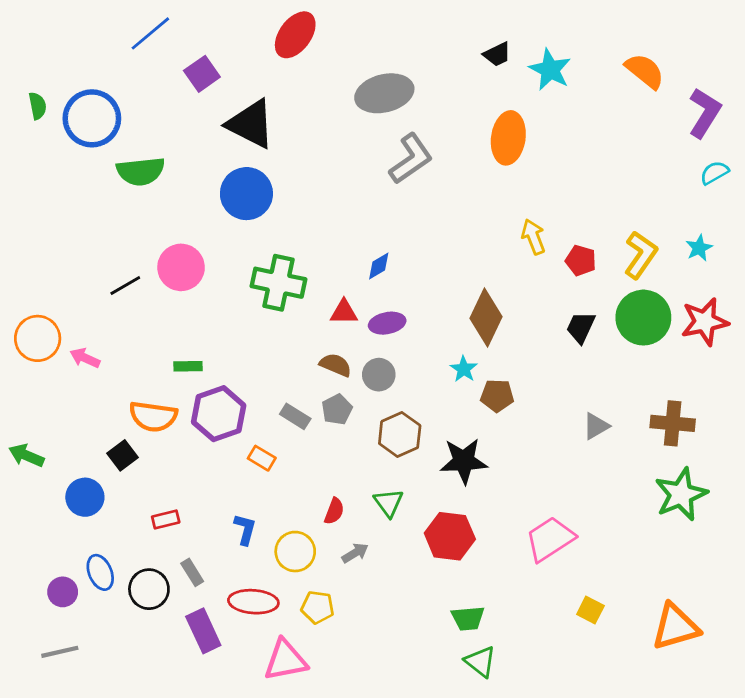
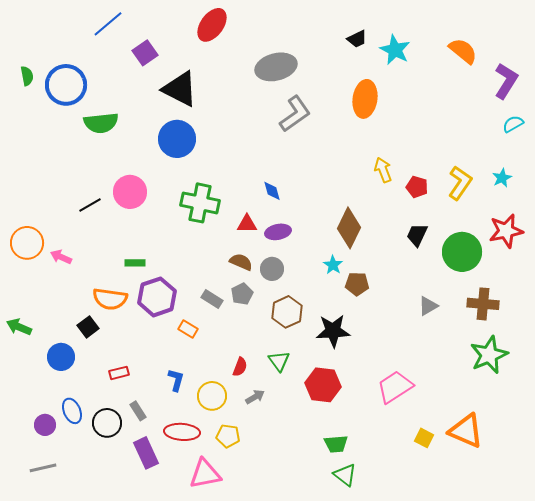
blue diamond: (379, 266) -> (272, 191), turned -75
green circle: (643, 318) -> (462, 252), moved
orange triangle: (675, 627) -> (466, 431), moved, turned 39

